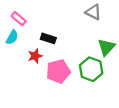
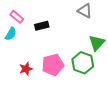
black rectangle: (48, 38) -> (42, 26), moved, turned -32
red star: (35, 56) -> (26, 69), moved

